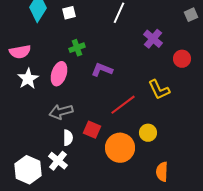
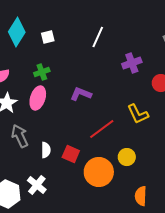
purple cross: (153, 39) -> (132, 63), turned 30
green cross: (77, 48) -> (42, 72), moved
gray arrow: (61, 112) -> (20, 136), moved, turned 80
white semicircle: (68, 138) -> (46, 150), moved

